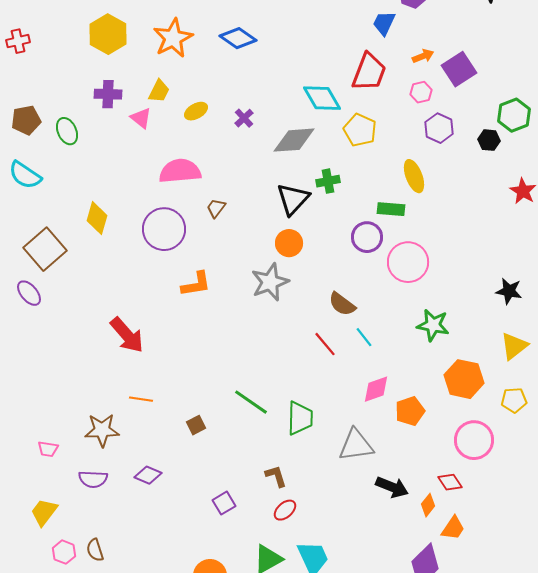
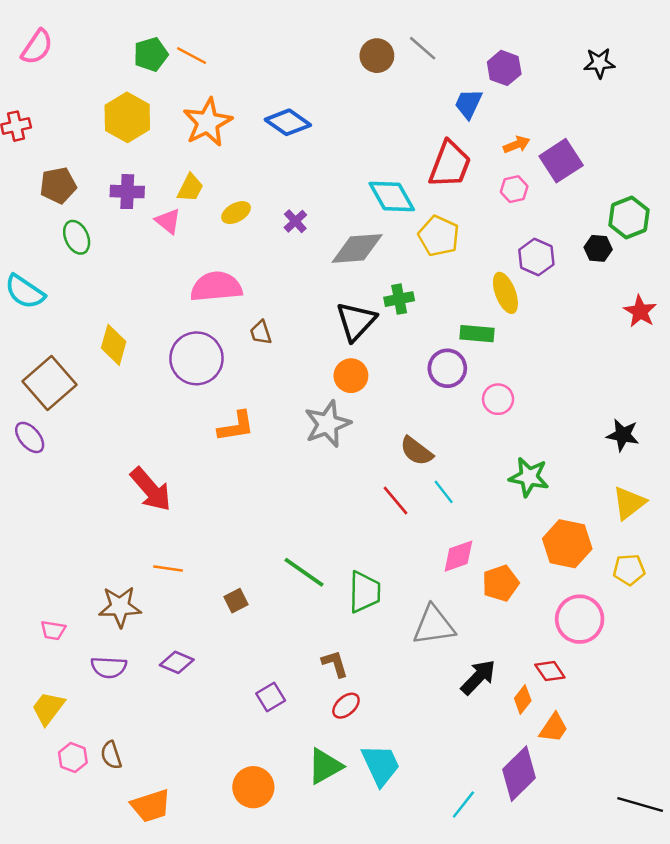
brown pentagon: (26, 120) -> (58, 185), moved
purple hexagon: (439, 128) -> (536, 257), moved
brown trapezoid: (216, 208) -> (261, 332), turned -55
pink circle: (408, 262) -> (498, 399), size x0.6
black arrow: (392, 487) -> (478, 677), turned -68

